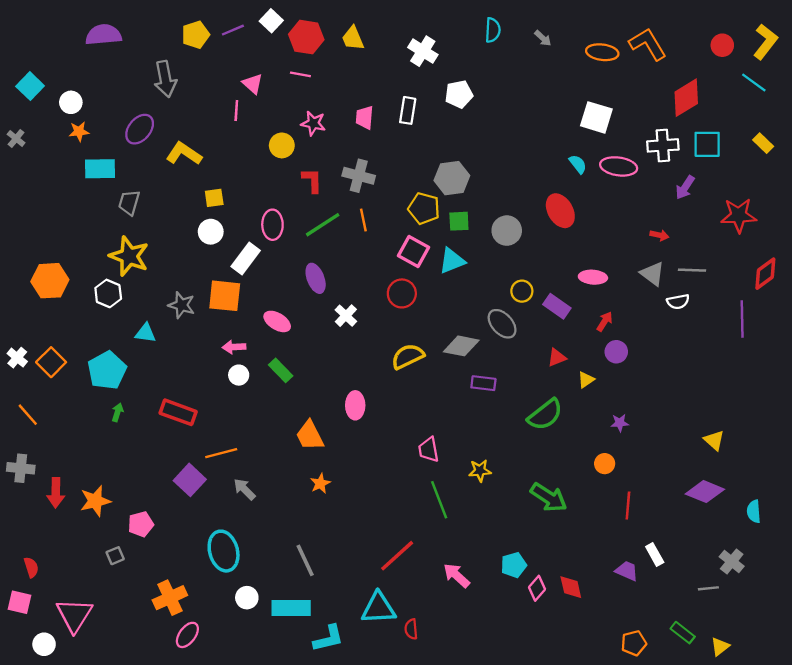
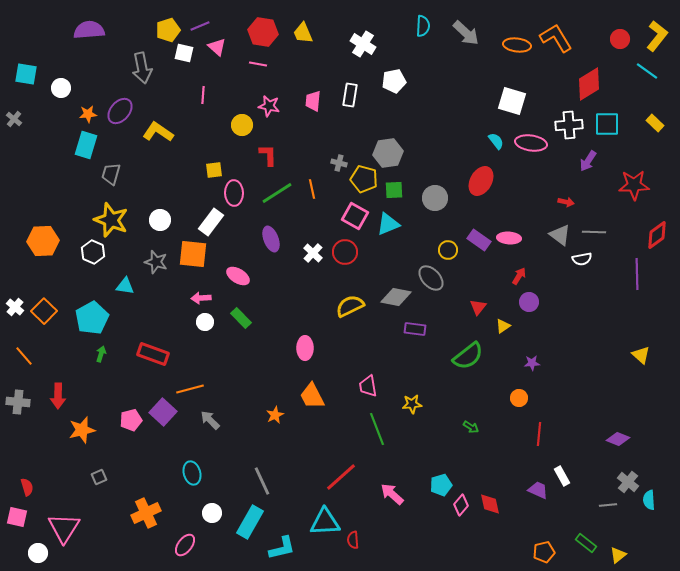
white square: (271, 21) -> (184, 53), moved, turned -30
gray arrow: (543, 38) -> (466, 33), size x1.8
pink triangle: (253, 84) -> (217, 47), moved
cyan square: (30, 86) -> (26, 74), turned -35
orange star: (79, 131) -> (88, 114), moved
cyan rectangle: (100, 169) -> (86, 145), turned -72
gray cross: (359, 176) -> (339, 163), moved, size x0.6
yellow square: (214, 198) -> (214, 170), moved
red ellipse: (560, 211) -> (481, 181), turned 60
white circle: (211, 232) -> (160, 220), moved
purple rectangle: (557, 306) -> (479, 240), moved
white cross: (346, 316) -> (313, 253), moved
red triangle: (557, 358) -> (478, 307), turned -30
orange trapezoid: (310, 436) -> (312, 396), moved
yellow triangle: (714, 440) -> (641, 355), moved
purple diamond: (705, 492) -> (618, 439), moved, size x0.7
red arrow: (56, 493) -> (58, 396), moved
green arrow: (549, 497) -> (471, 427), size x0.5
cyan semicircle: (754, 511) -> (649, 500), moved
pink pentagon: (141, 524) -> (131, 420), moved
cyan ellipse: (224, 551) -> (192, 473), size x0.7
cyan rectangle: (291, 608) -> (250, 522), turned -60
pink ellipse: (187, 635) -> (185, 545), moved

